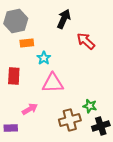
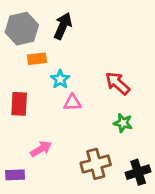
black arrow: (64, 19) -> (63, 26), moved
red arrow: (86, 41) -> (118, 83), moved
pink triangle: (53, 83) -> (72, 102), moved, size x0.6
green star: (90, 106) -> (123, 123), moved

